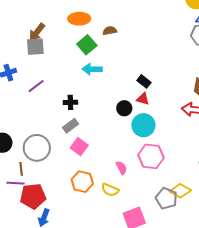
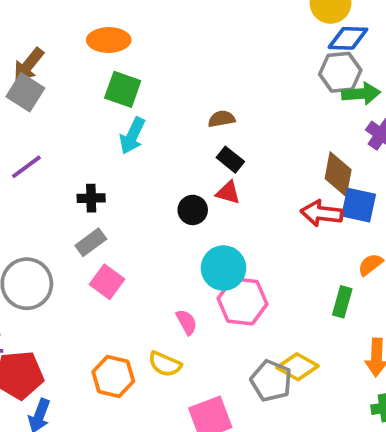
brown semicircle: (110, 31) -> (222, 119), moved
green square: (87, 45) -> (123, 89), turned -30
gray square: (35, 47) -> (25, 92), turned 36
cyan arrow: (92, 69) -> (132, 136), turned -66
cyan circle: (143, 125) -> (223, 268), moved
orange hexagon: (82, 182) -> (113, 377), moved

